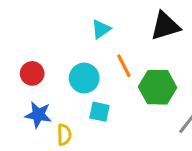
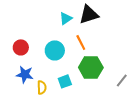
black triangle: (165, 26) -> (89, 14), moved
green hexagon: (158, 87) -> (91, 67), moved
cyan square: (99, 112) -> (65, 81), moved, turned -32

